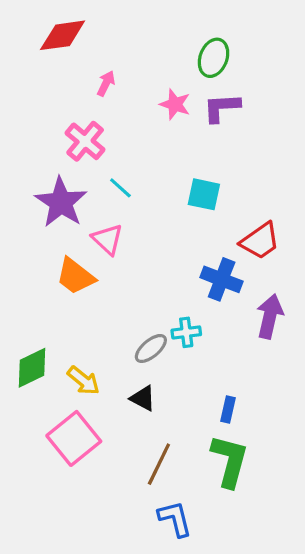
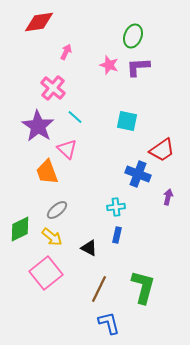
orange trapezoid: (75, 276) -> (47, 172), turned 32
purple arrow: (270, 316) -> (168, 197), size x0.6
gray ellipse: (151, 348) -> (57, 210), moved
blue rectangle: (228, 409) -> (117, 235), moved

